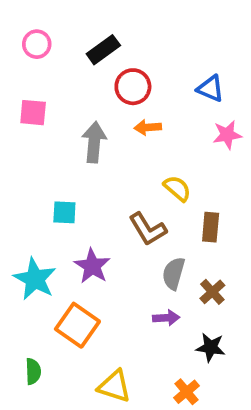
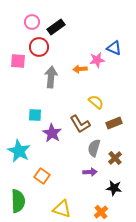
pink circle: (37, 44) -> (32, 22), moved
red circle: (133, 87) -> (39, 47), moved
pink star: (227, 135) -> (97, 60), moved
brown rectangle: (211, 227) -> (114, 123), turned 63
purple star: (92, 266) -> (52, 133), moved
orange square: (77, 325) -> (42, 176), size x0.7
green semicircle: (33, 371) -> (18, 201), size x1.6

